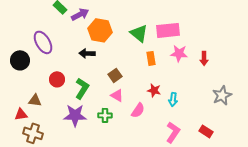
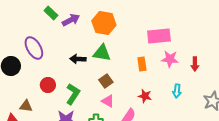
orange hexagon: (100, 30) -> (104, 23), moved
green triangle: (139, 33) -> (102, 53), moved, turned -30
cyan arrow: (173, 99) -> (177, 91), moved

